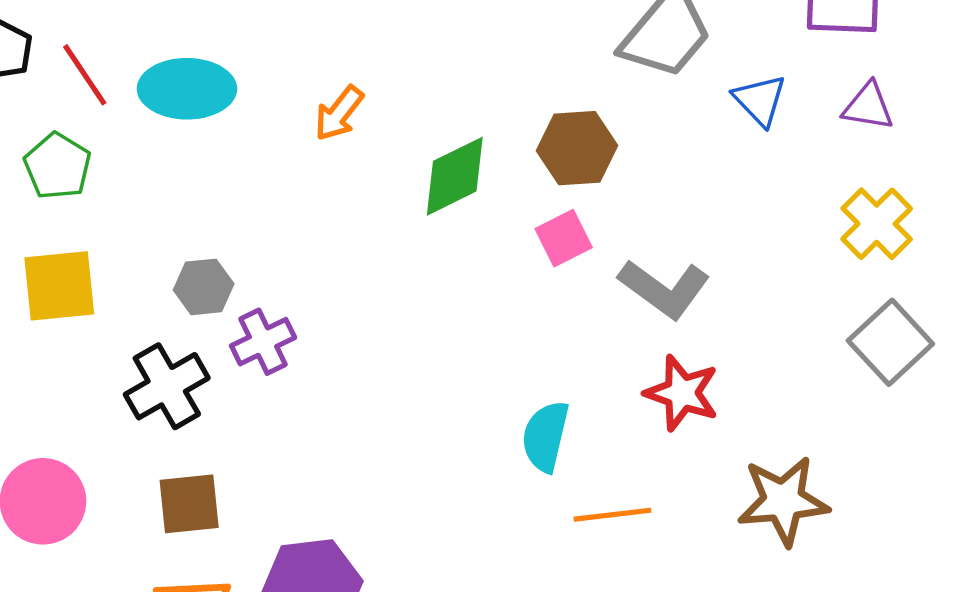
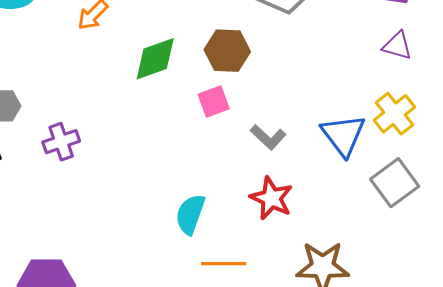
blue triangle: (760, 100) -> (343, 135), moved, size x1.4
gray L-shape: (664, 289) -> (268, 137), size x0.7
purple cross: (263, 342) -> (61, 142), moved

